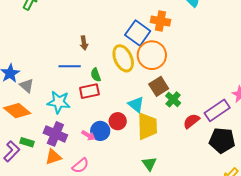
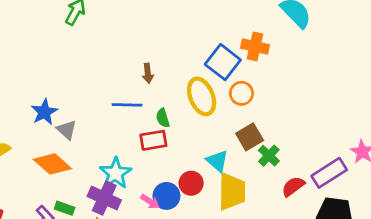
orange circle: (152, 55) -> (241, 93), size x0.6
cyan star: (59, 102) -> (115, 173), moved, turned 30

